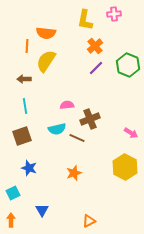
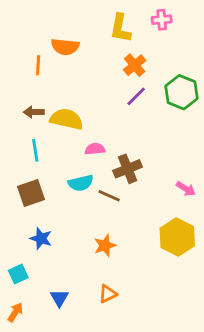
yellow semicircle: (46, 61) -> (66, 119), moved, turned 70
orange arrow: (11, 220) -> (15, 312), turned 32
orange triangle: (89, 221) -> (108, 294), moved

